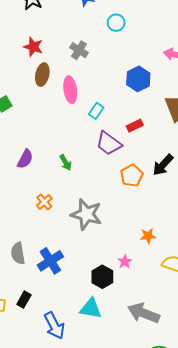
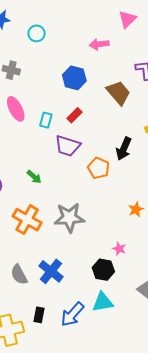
red rectangle: (135, 126) -> (75, 115), moved
orange cross: (44, 202) -> (27, 220), size x1.8
orange star: (148, 236) -> (136, 209), moved
blue arrow: (54, 326) -> (72, 314), moved, turned 88

